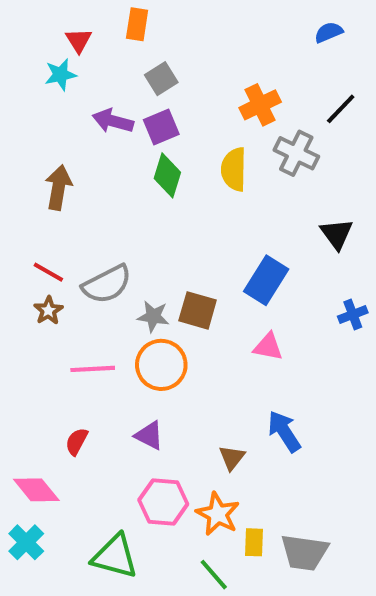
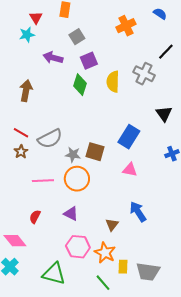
blue semicircle: (329, 32) -> (160, 14), turned 56
orange cross: (260, 105) -> (126, 26), moved
purple square: (161, 127) -> (89, 61), moved

